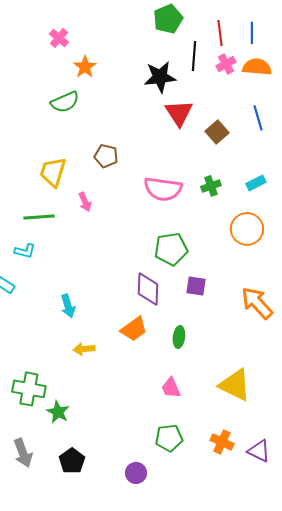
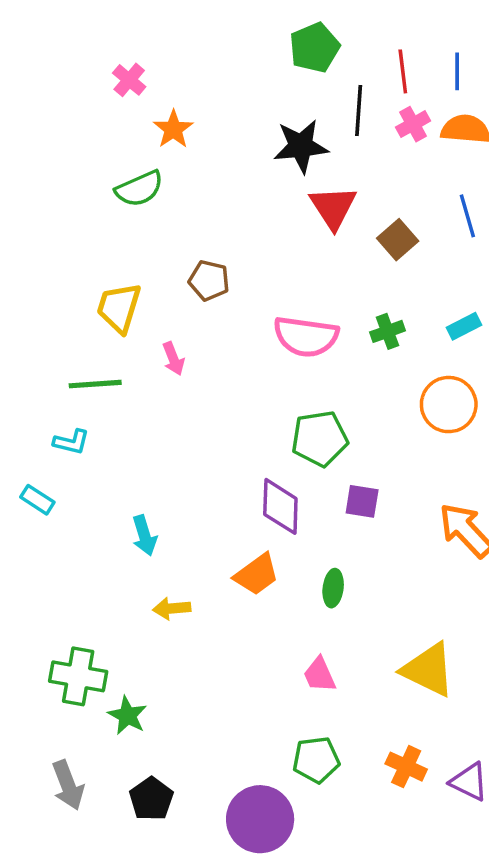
purple circle: (136, 473) -> (260, 819), size x1.8

